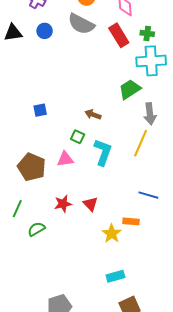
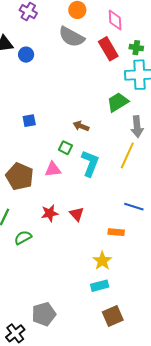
blue circle: (45, 31) -> (26, 55), moved
yellow star: (112, 234) -> (102, 261), moved

